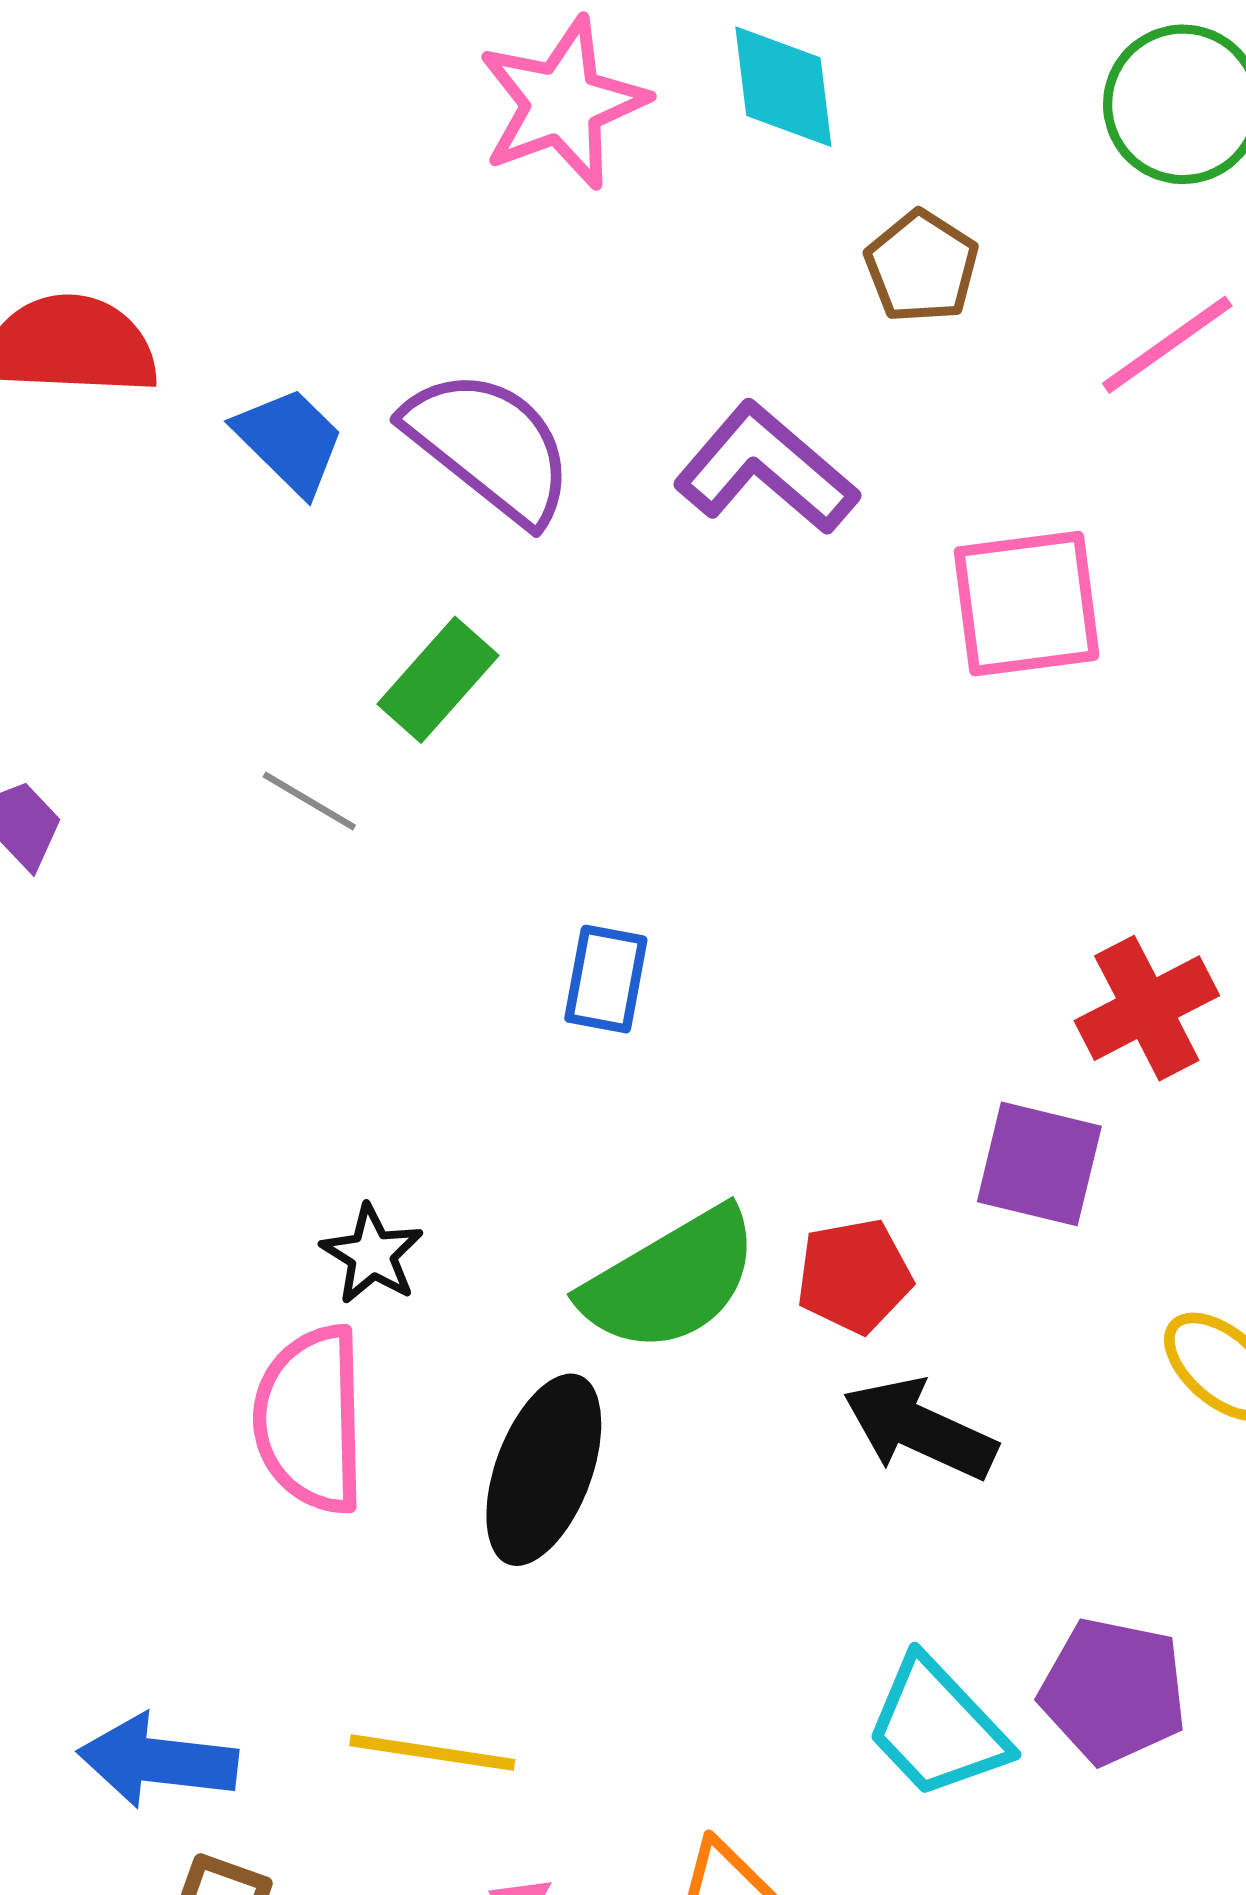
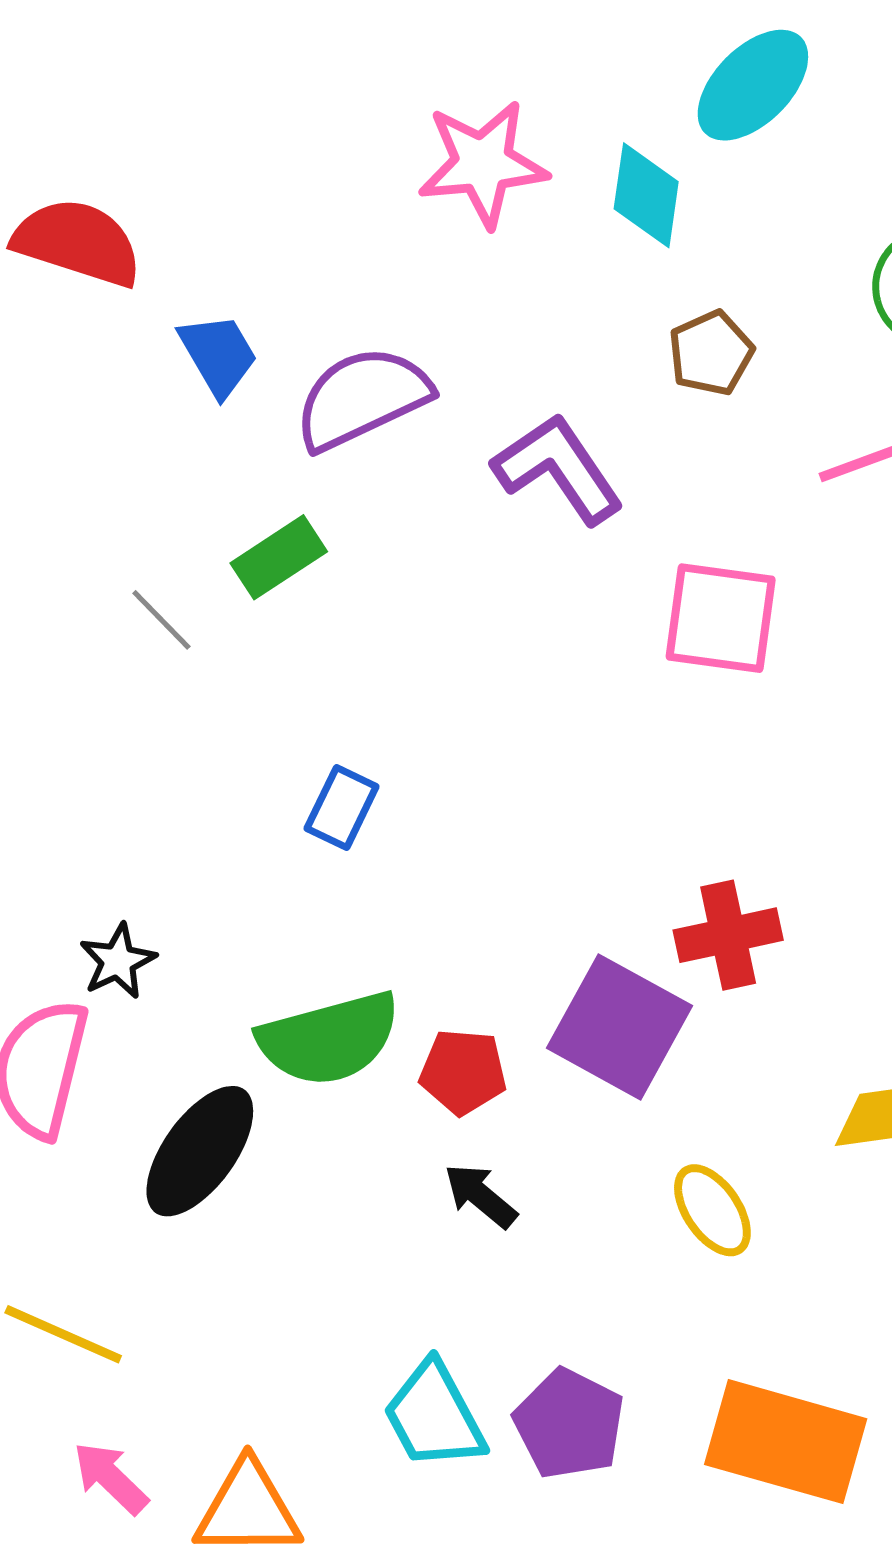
purple semicircle: (490, 446) -> (362, 398), turned -79
purple square: (1039, 1164) -> (619, 1027), size x1.4
black arrow: (920, 1429) -> (481, 1196), size x0.7

